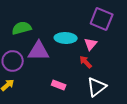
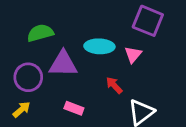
red arrow: (86, 62) -> (114, 85), moved
pink rectangle: (59, 85) -> (74, 108), moved

